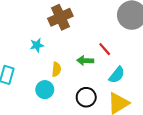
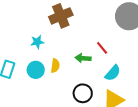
cyan circle: (45, 90) -> (36, 70), moved

